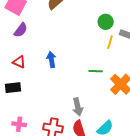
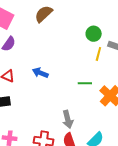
blue arrow: (51, 60) -> (40, 73), turned -56

